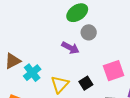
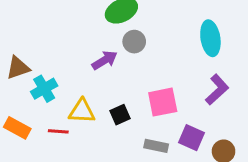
purple arrow: (70, 48) -> (105, 60), turned -66
yellow triangle: (60, 84) -> (82, 111), turned 42

